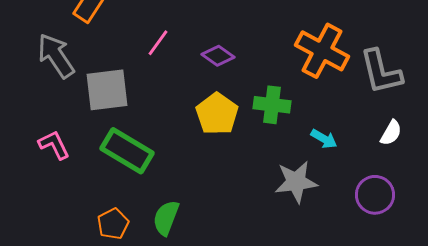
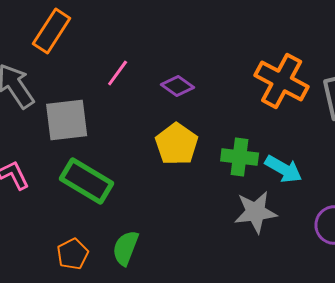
green cross: (272, 105) -> (240, 157), moved
cyan arrow: (324, 139) -> (284, 169), size x1.4

